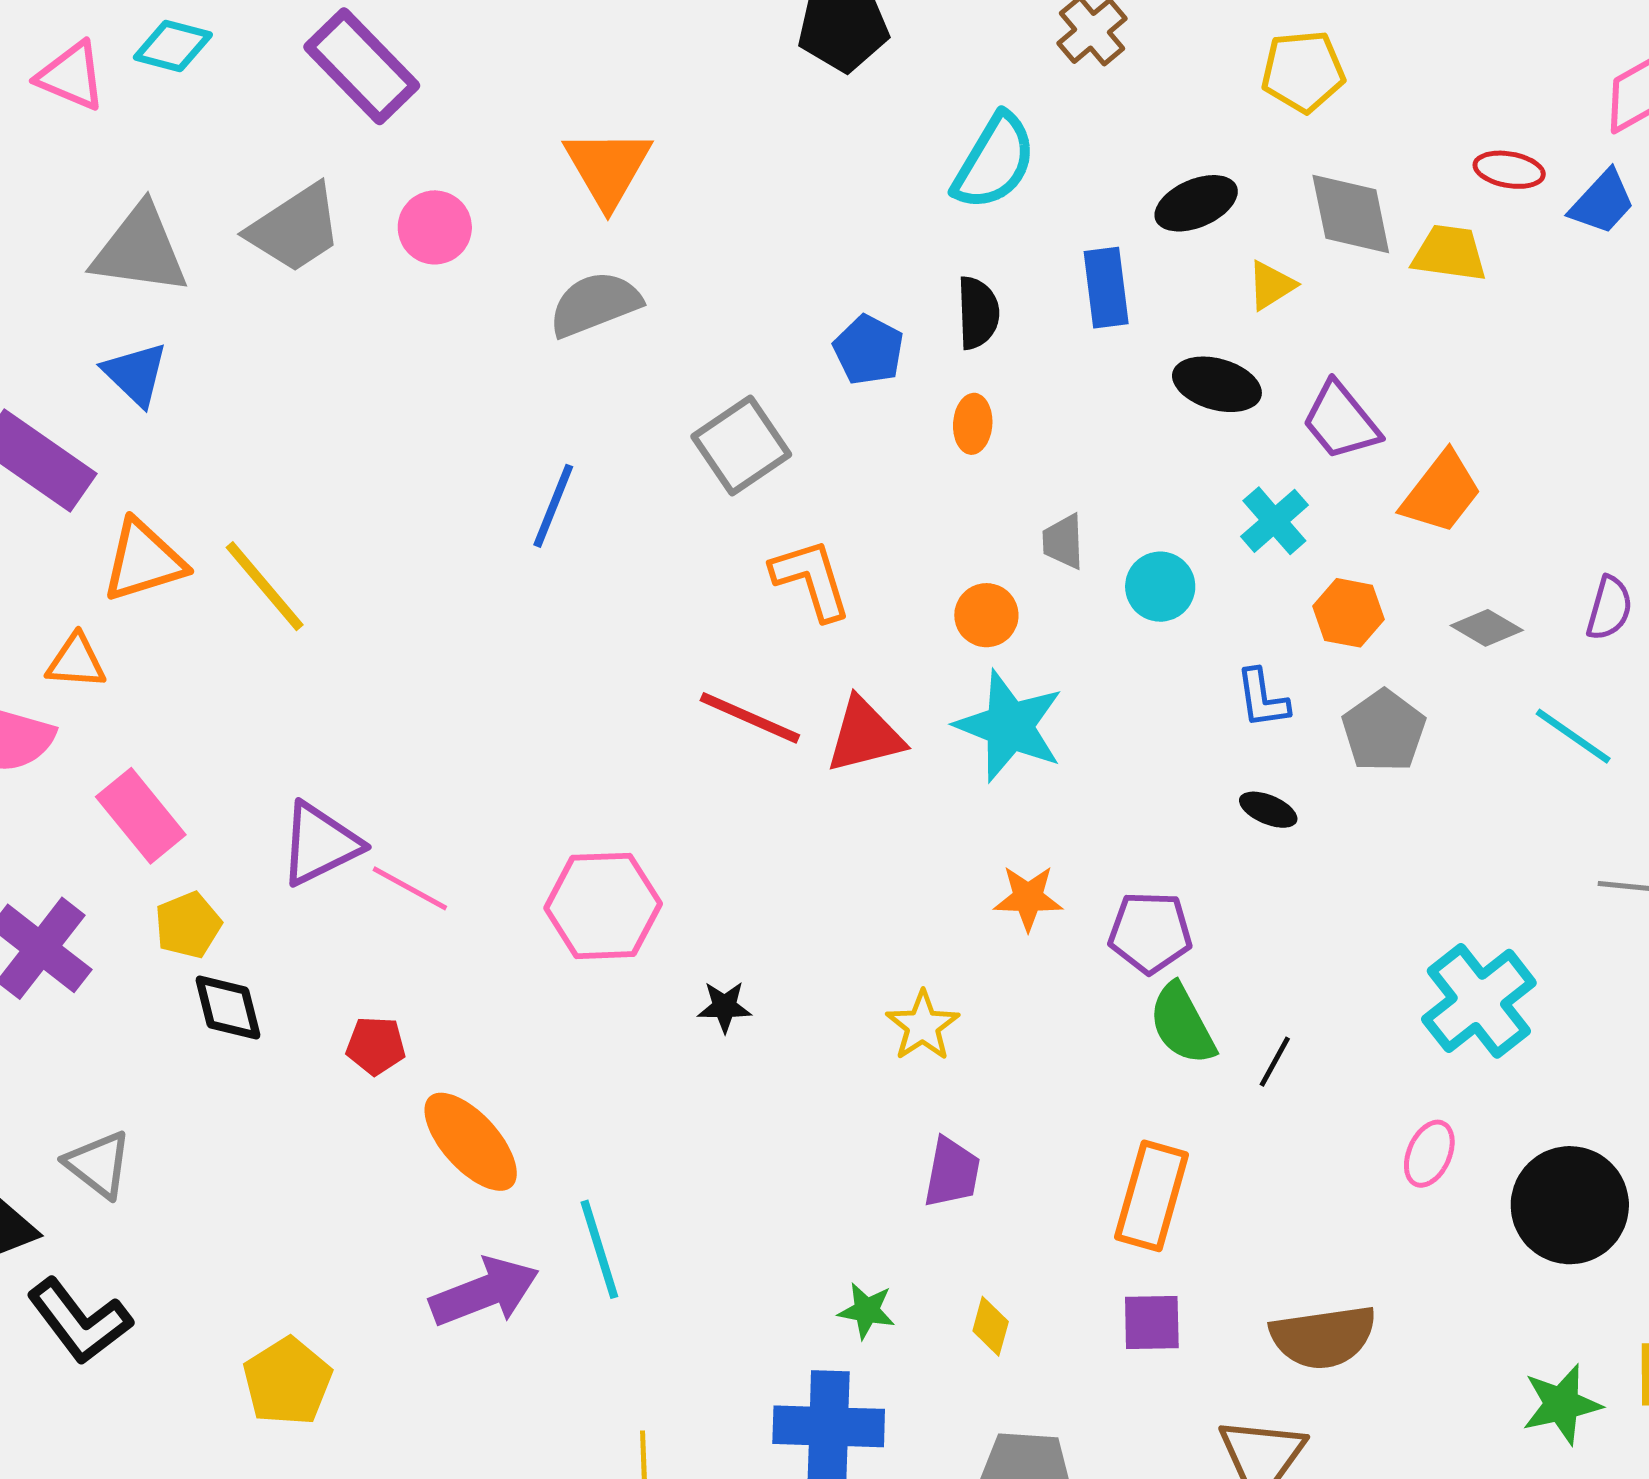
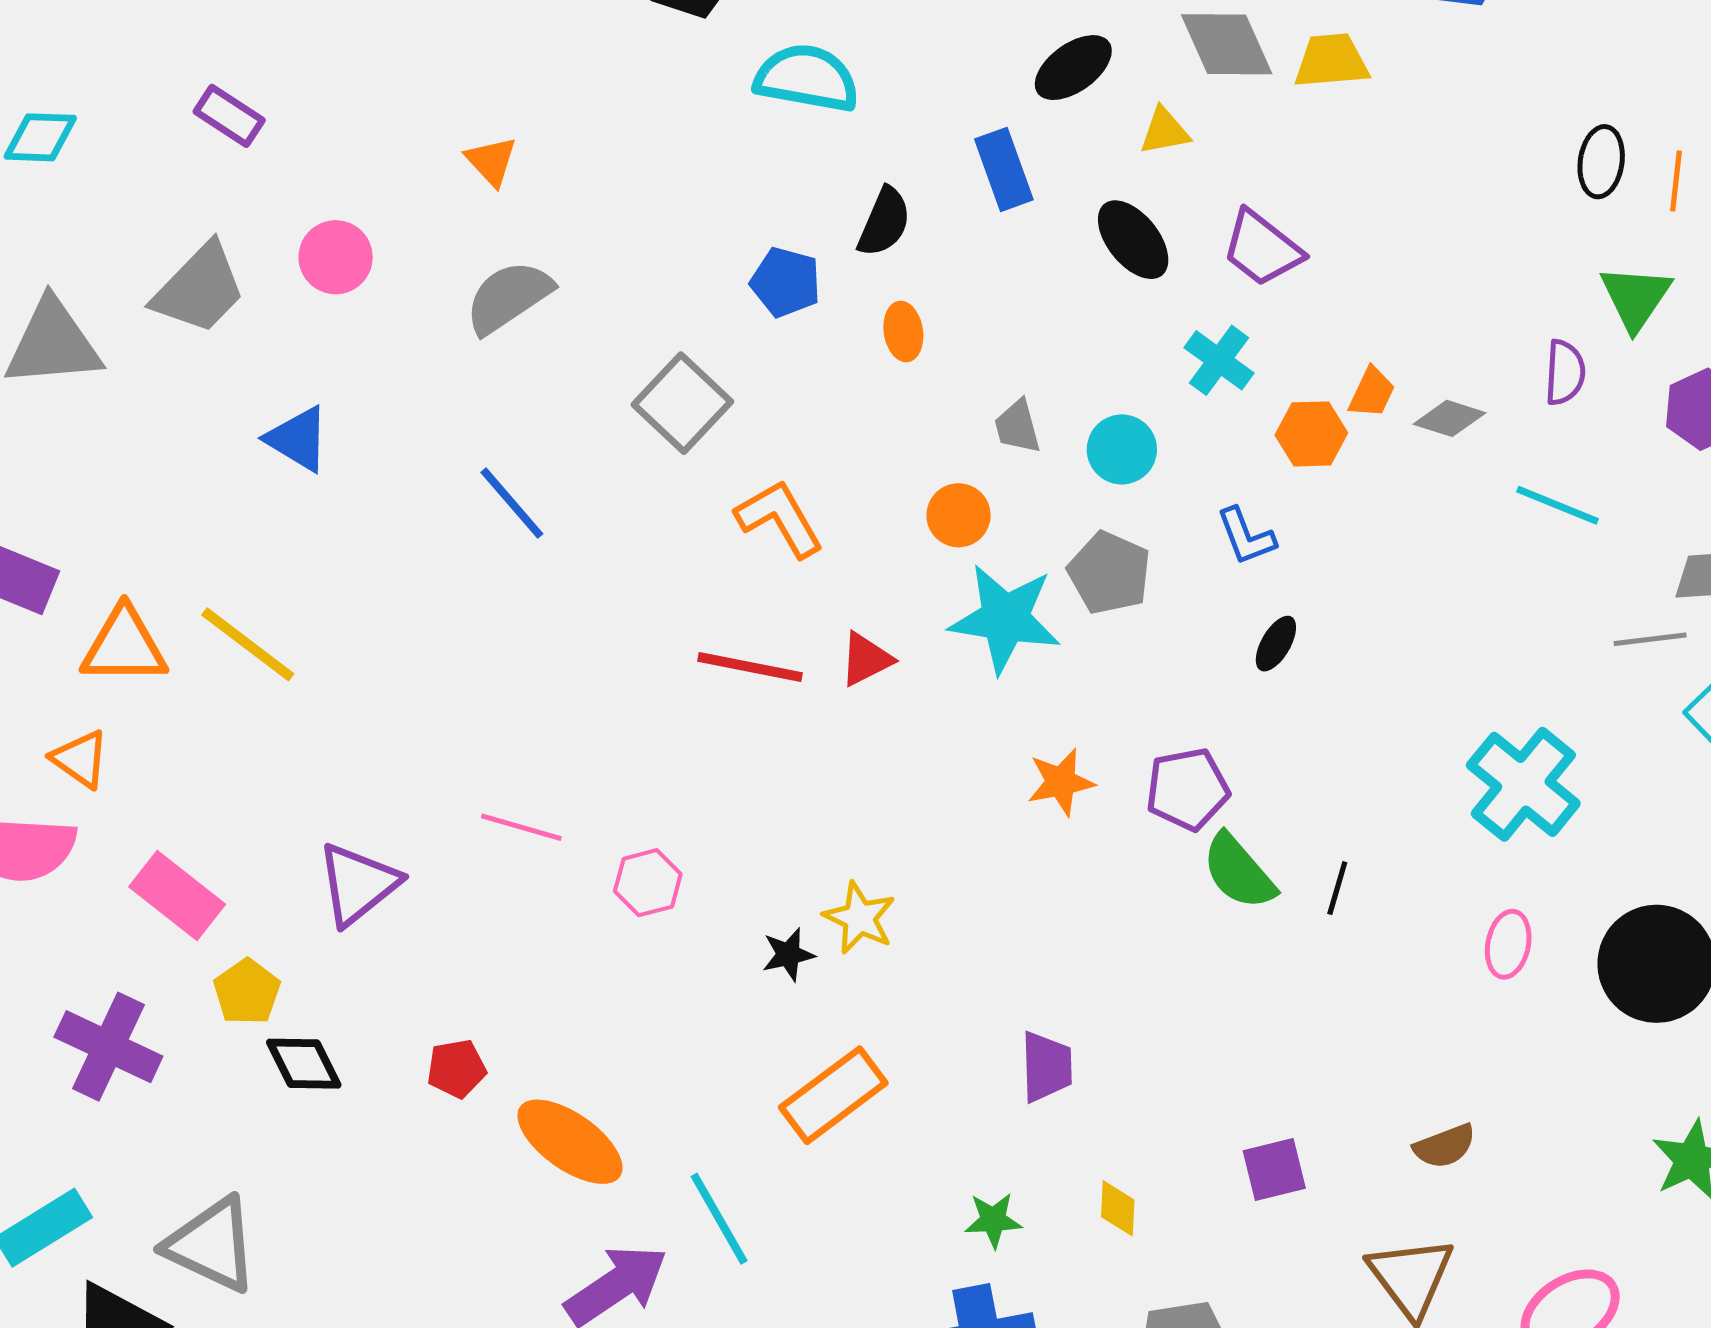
purple rectangle: (362, 66) -> (229, 116), size x0.6
cyan semicircle: (994, 162) -> (807, 78), moved, turned -98
orange triangle: (608, 168) -> (491, 161), size x0.6
yellow triangle: (1271, 285) -> (1164, 131), turned 34
black semicircle: (978, 313) -> (884, 222), turned 38
blue triangle: (135, 374) -> (298, 439), moved
black ellipse: (1217, 384) -> (1133, 240), turned 48
orange trapezoid: (1441, 493) -> (1372, 392), moved, size x0.6
blue line: (553, 506) -> (512, 503), turned -50
orange triangle: (144, 561) -> (124, 646), turned 30
orange triangle: (76, 661) -> (80, 759), turned 44
gray pentagon: (1384, 731) -> (1109, 573), moved
red triangle: (865, 735) -> (866, 659), size x0.7
black ellipse: (1268, 810) -> (1276, 644), turned -70
pink line: (410, 888) -> (521, 827), moved
pink hexagon: (603, 906) -> (648, 883), size x0.6
yellow star: (923, 1026) -> (859, 918), moved
gray triangle: (98, 1164) -> (212, 1245), size x1.4
orange rectangle: (1152, 1196) -> (833, 1095), moved, turned 50
brown semicircle: (1323, 1337) -> (1445, 1146), size x0.6

